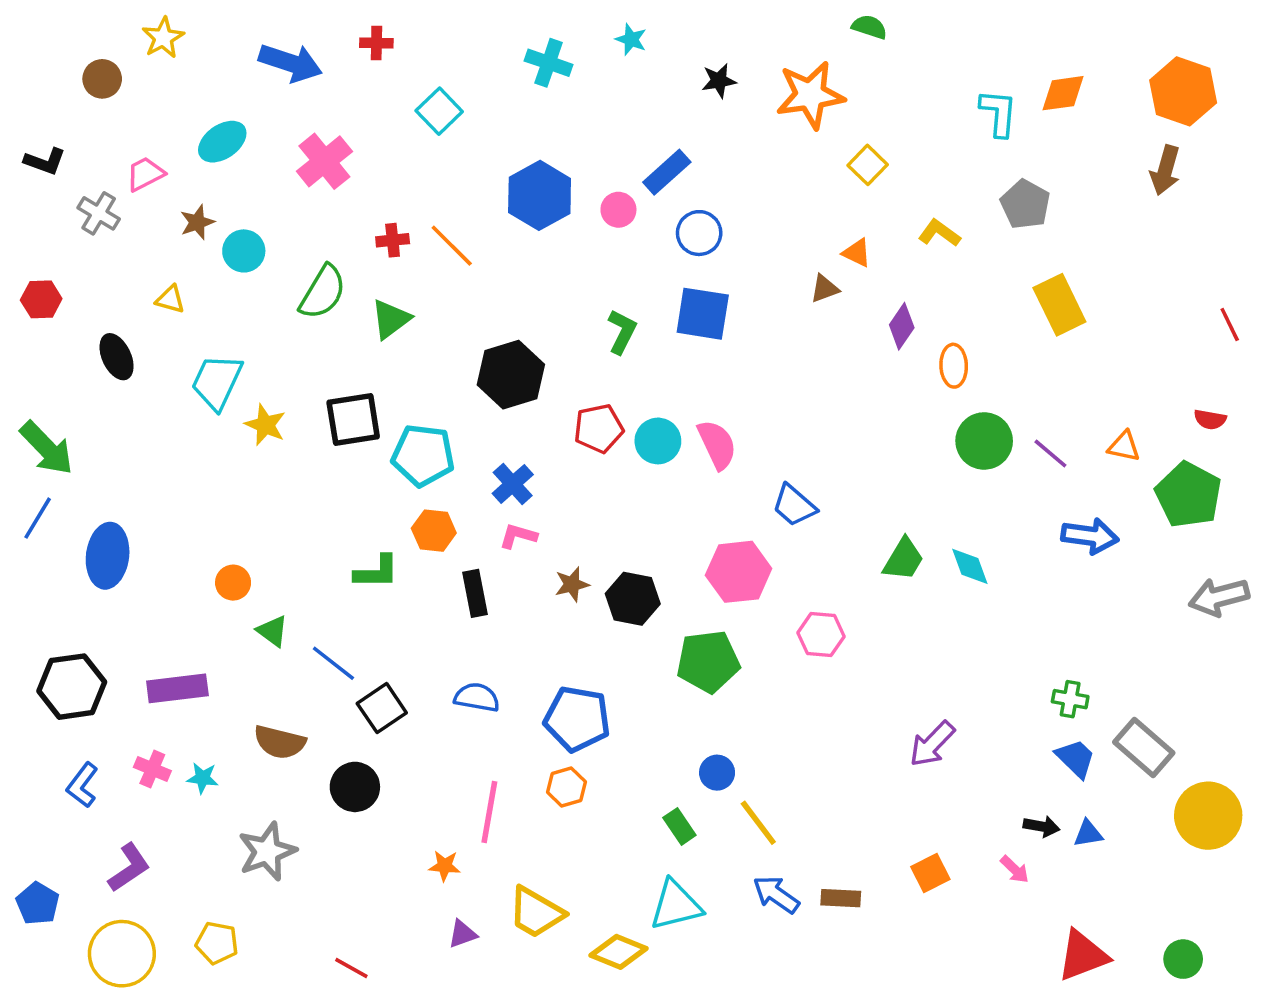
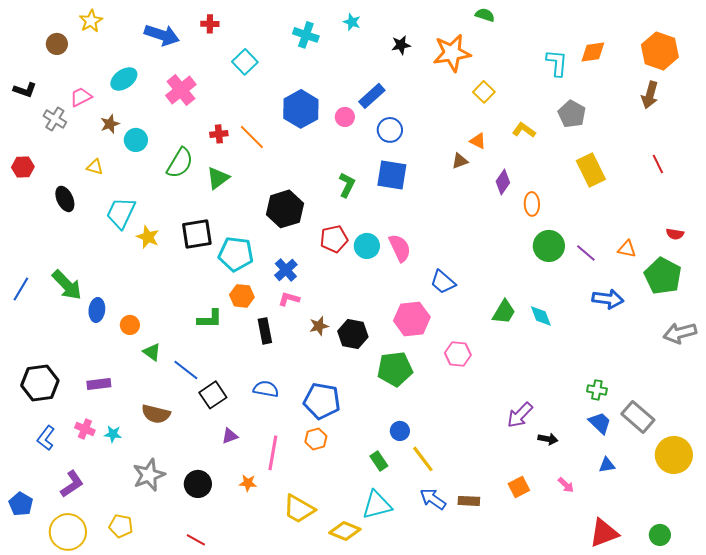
red line: (1230, 324) -> (658, 164), moved
green arrow: (47, 448) -> (67, 285), moved
blue ellipse: (108, 556) -> (97, 310), moved, size x0.7
purple rectangle: (177, 688) -> (99, 384), size x0.7
black circle: (355, 787) -> (198, 484), moved
black arrow: (1041, 826) -> (548, 439), moved
purple triangle: (462, 934) -> (230, 436), moved

